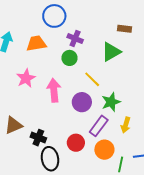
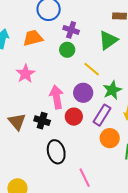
pink arrow: (54, 90) -> (57, 97), moved
brown triangle: (13, 125) -> (17, 122), turned -42
black cross: (38, 138) -> (42, 121), moved
red circle: (76, 143) -> (74, 117), moved

